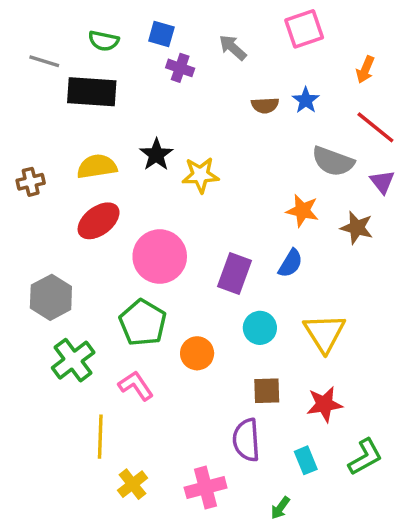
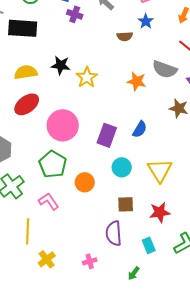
blue star: (306, 100) -> (146, 21), moved
black star: (156, 155) -> (61, 65), turned -30
yellow star: (200, 175) -> (87, 77), turned -30
orange star: (302, 211) -> (137, 81), moved
pink cross: (206, 488) -> (90, 261), size x0.6

